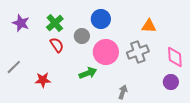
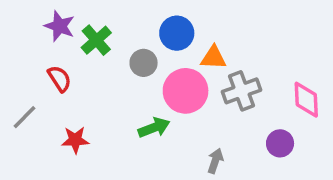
purple star: (21, 23) -> (60, 26), moved
orange triangle: (149, 26) -> (214, 58), moved
red semicircle: (57, 45) -> (60, 79), moved
purple circle: (171, 82) -> (280, 143), moved

